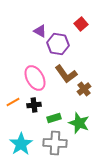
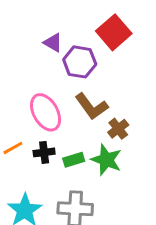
red square: (81, 24) -> (114, 32), size x1.6
green rectangle: (54, 118) -> (74, 160), moved
green star: (79, 123) -> (106, 160), moved

